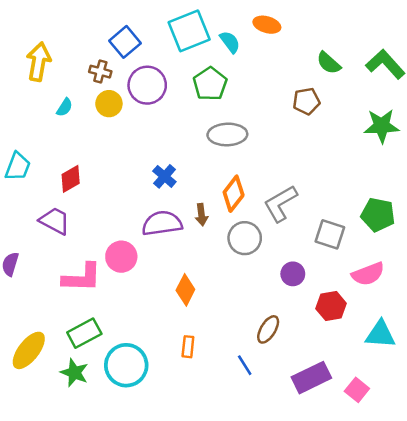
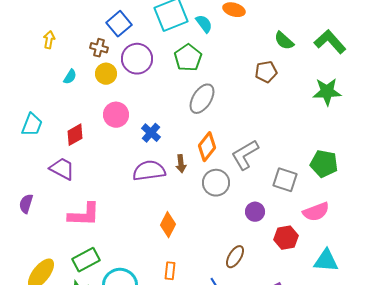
yellow arrow: (39, 62) -> (49, 40), size x0.6
gray ellipse: (227, 134) -> (202, 99), turned -56
pink circle: (121, 257) -> (116, 115), moved

